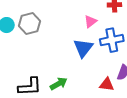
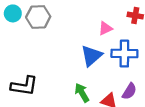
green arrow: (59, 84) -> (82, 93), moved, turned -102

